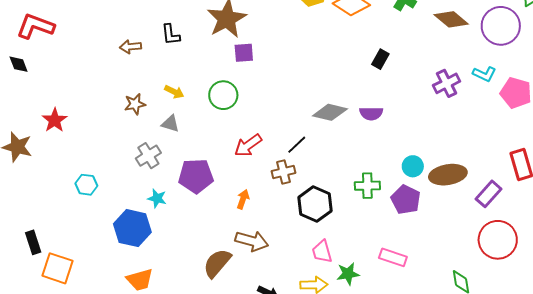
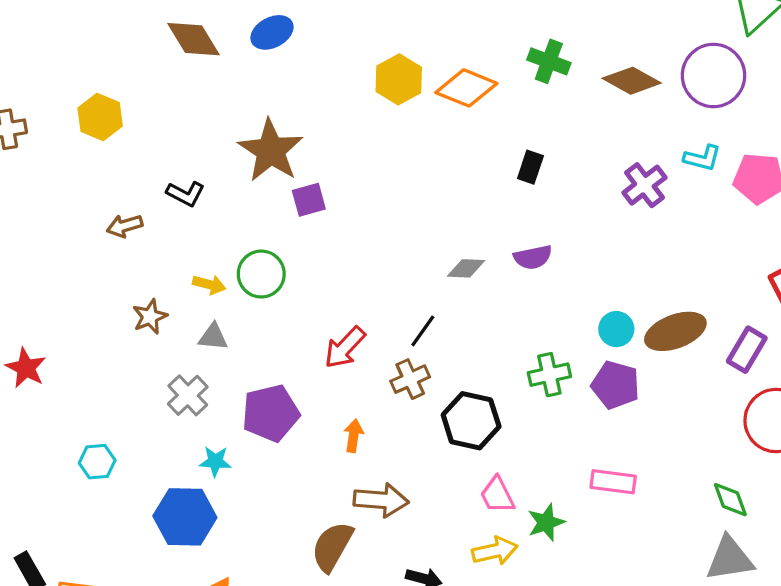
black L-shape: (171, 35) -> (186, 194), turned -45
green circle: (223, 95) -> (261, 274), moved
gray diamond: (330, 112) -> (466, 268), size x0.7

